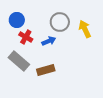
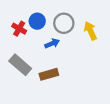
blue circle: (17, 20) -> (37, 21), moved
red cross: (26, 37) -> (19, 29), moved

